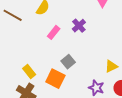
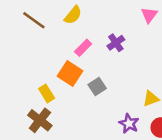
orange square: (55, 79) -> (70, 74), moved

